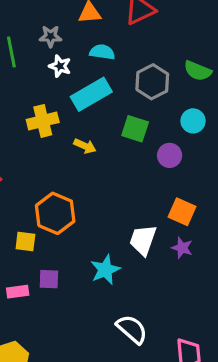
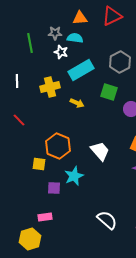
cyan semicircle: (102, 52) -> (75, 38), moved
white trapezoid: (143, 240) -> (100, 151), moved, turned 120
cyan star: (105, 270) -> (74, 176), moved
pink rectangle: (18, 292) -> (45, 217), moved

